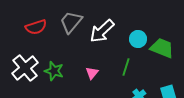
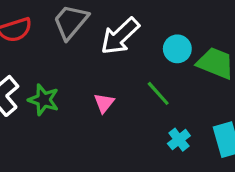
green line: (126, 67) -> (158, 93), turned -60

